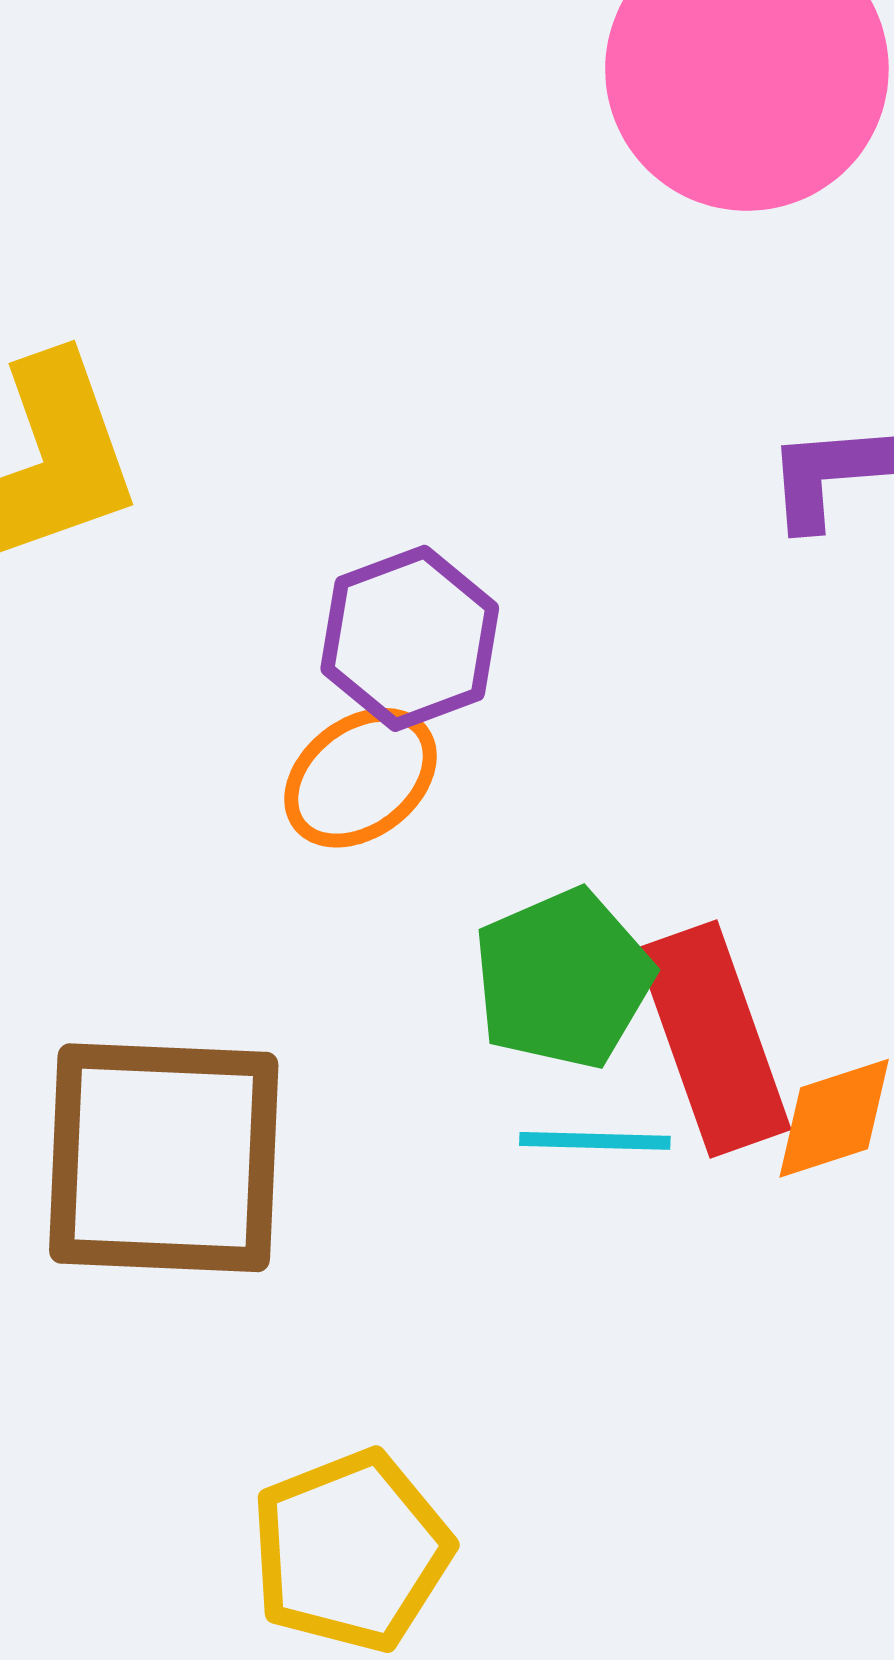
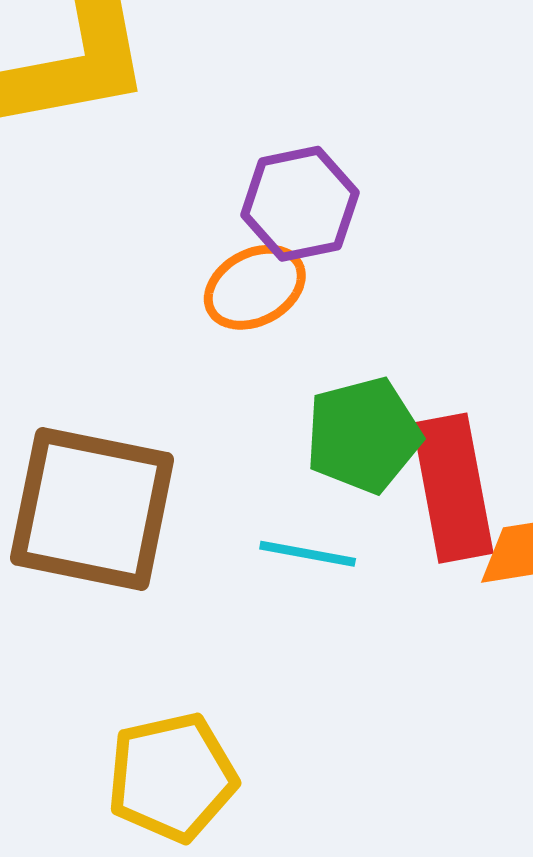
cyan line: (595, 1141) -> (308, 554), moved

